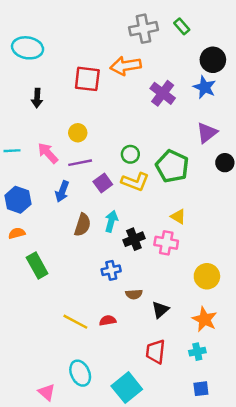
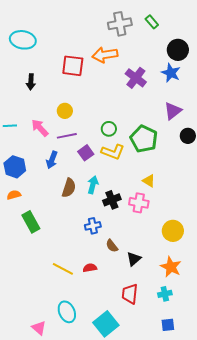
brown semicircle: (134, 294) -> (112, 246), turned 56

